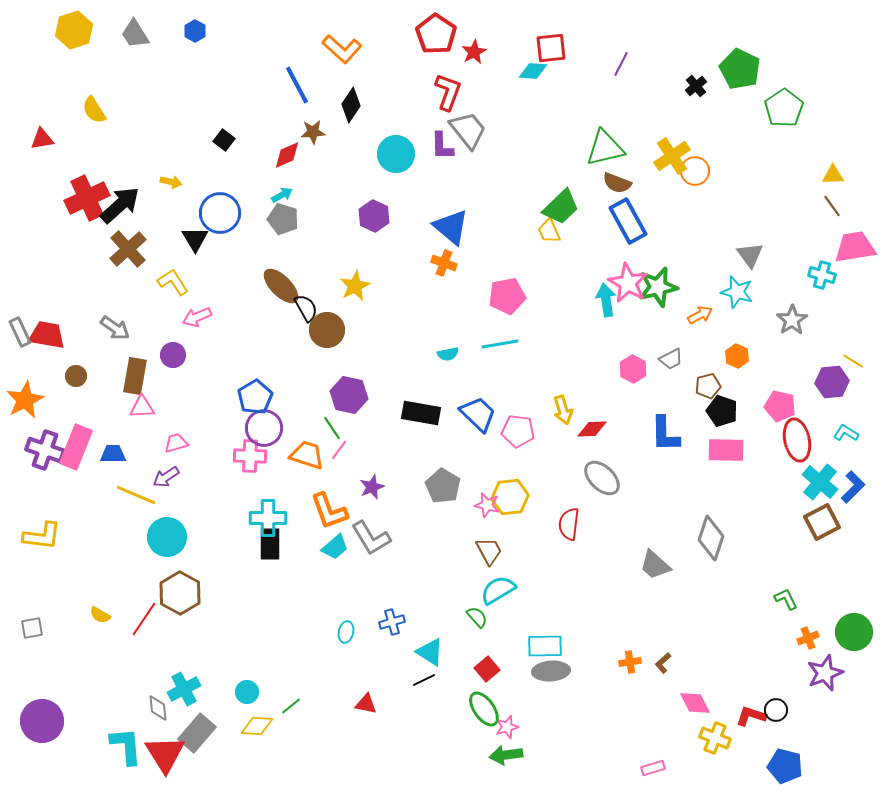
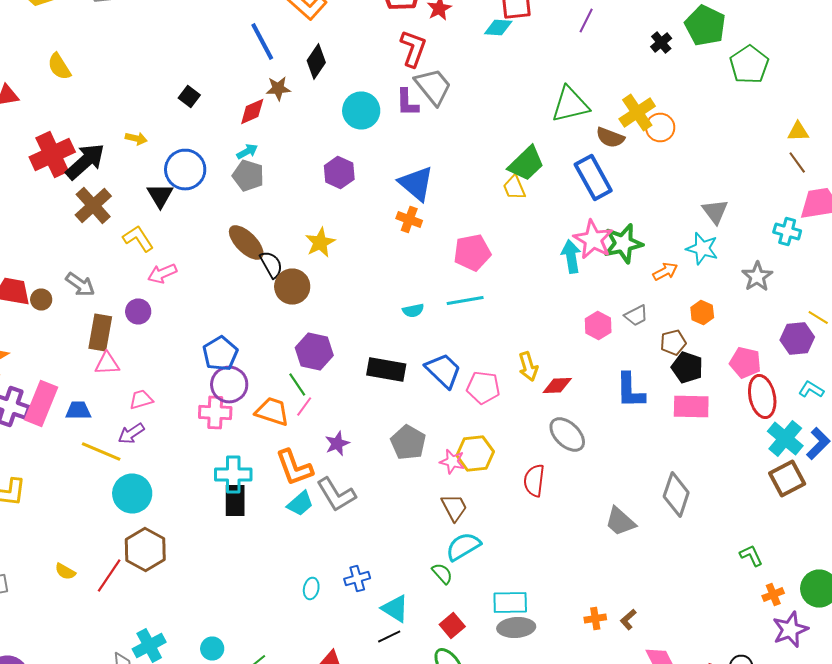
brown semicircle: (617, 183) -> (610, 138), moved
brown circle: (76, 376) -> (41, 300), moved

